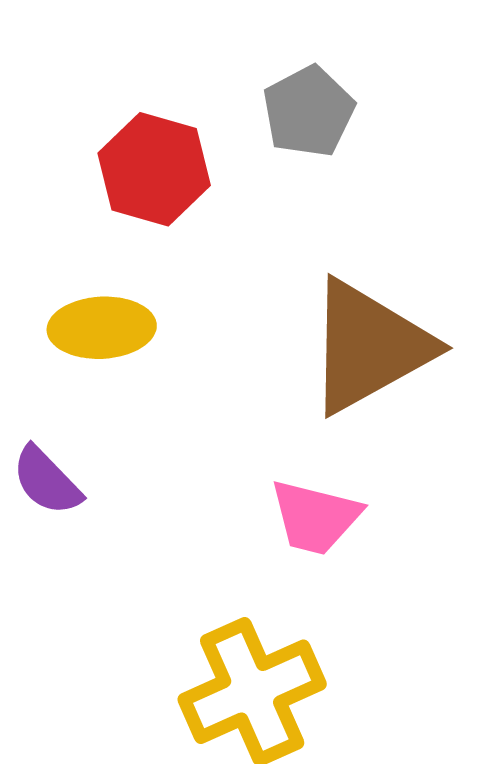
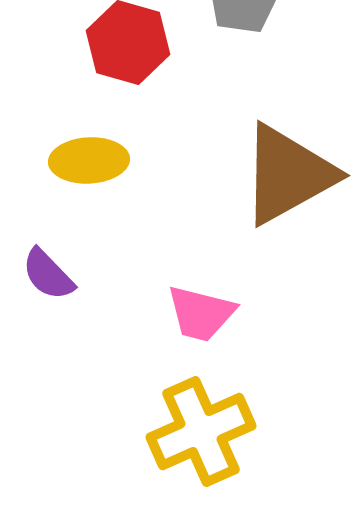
pink trapezoid: (315, 517) -> (201, 313), moved

